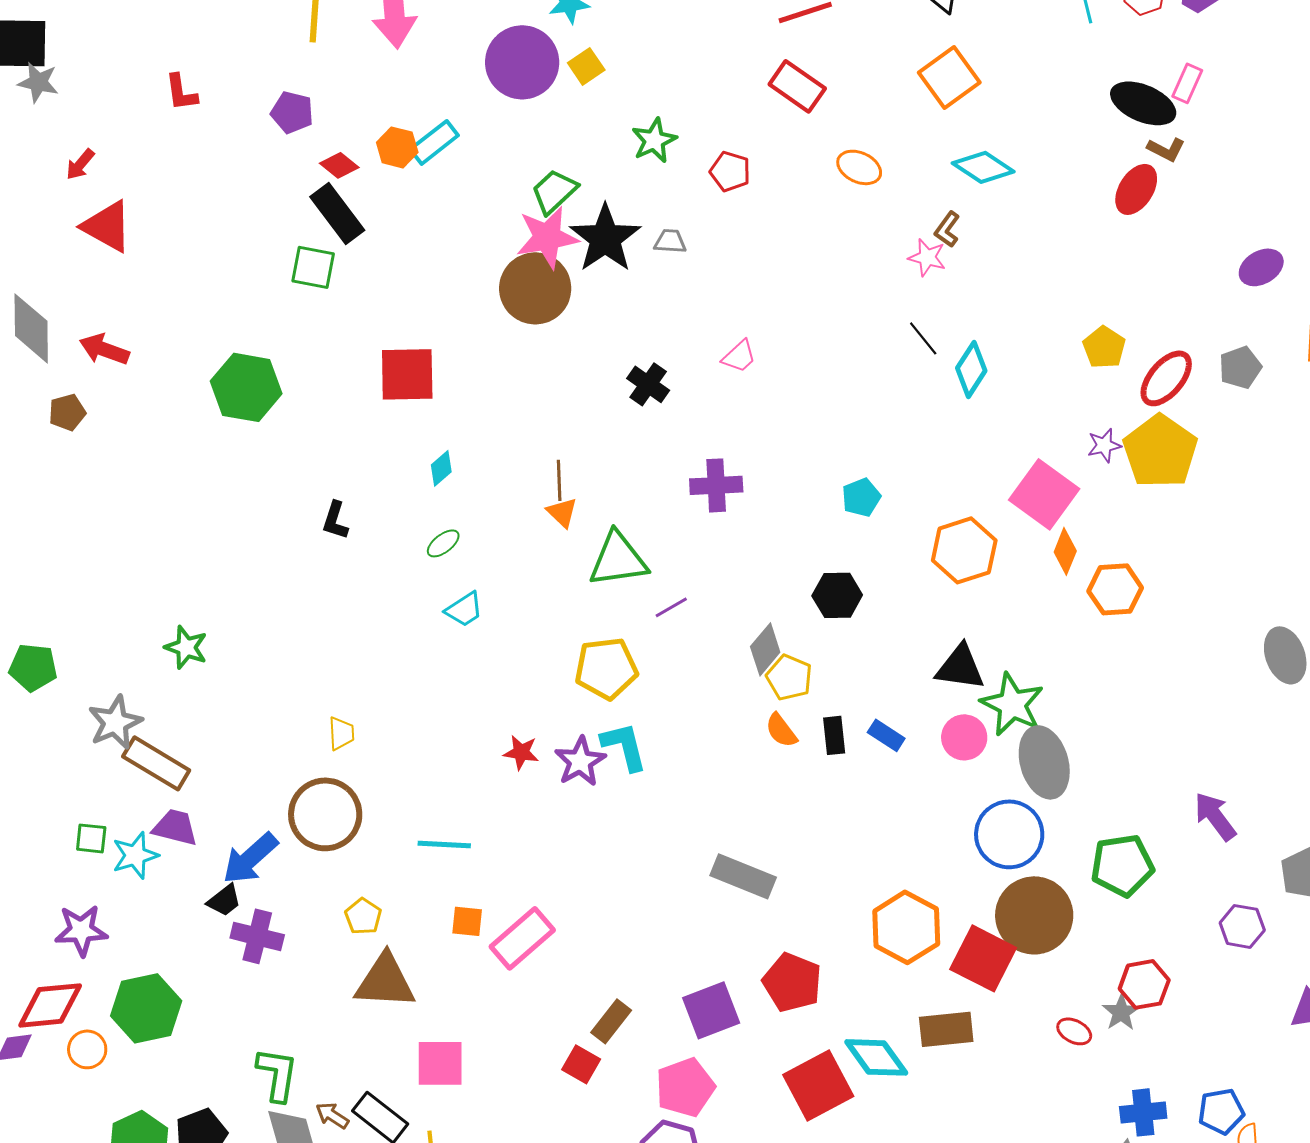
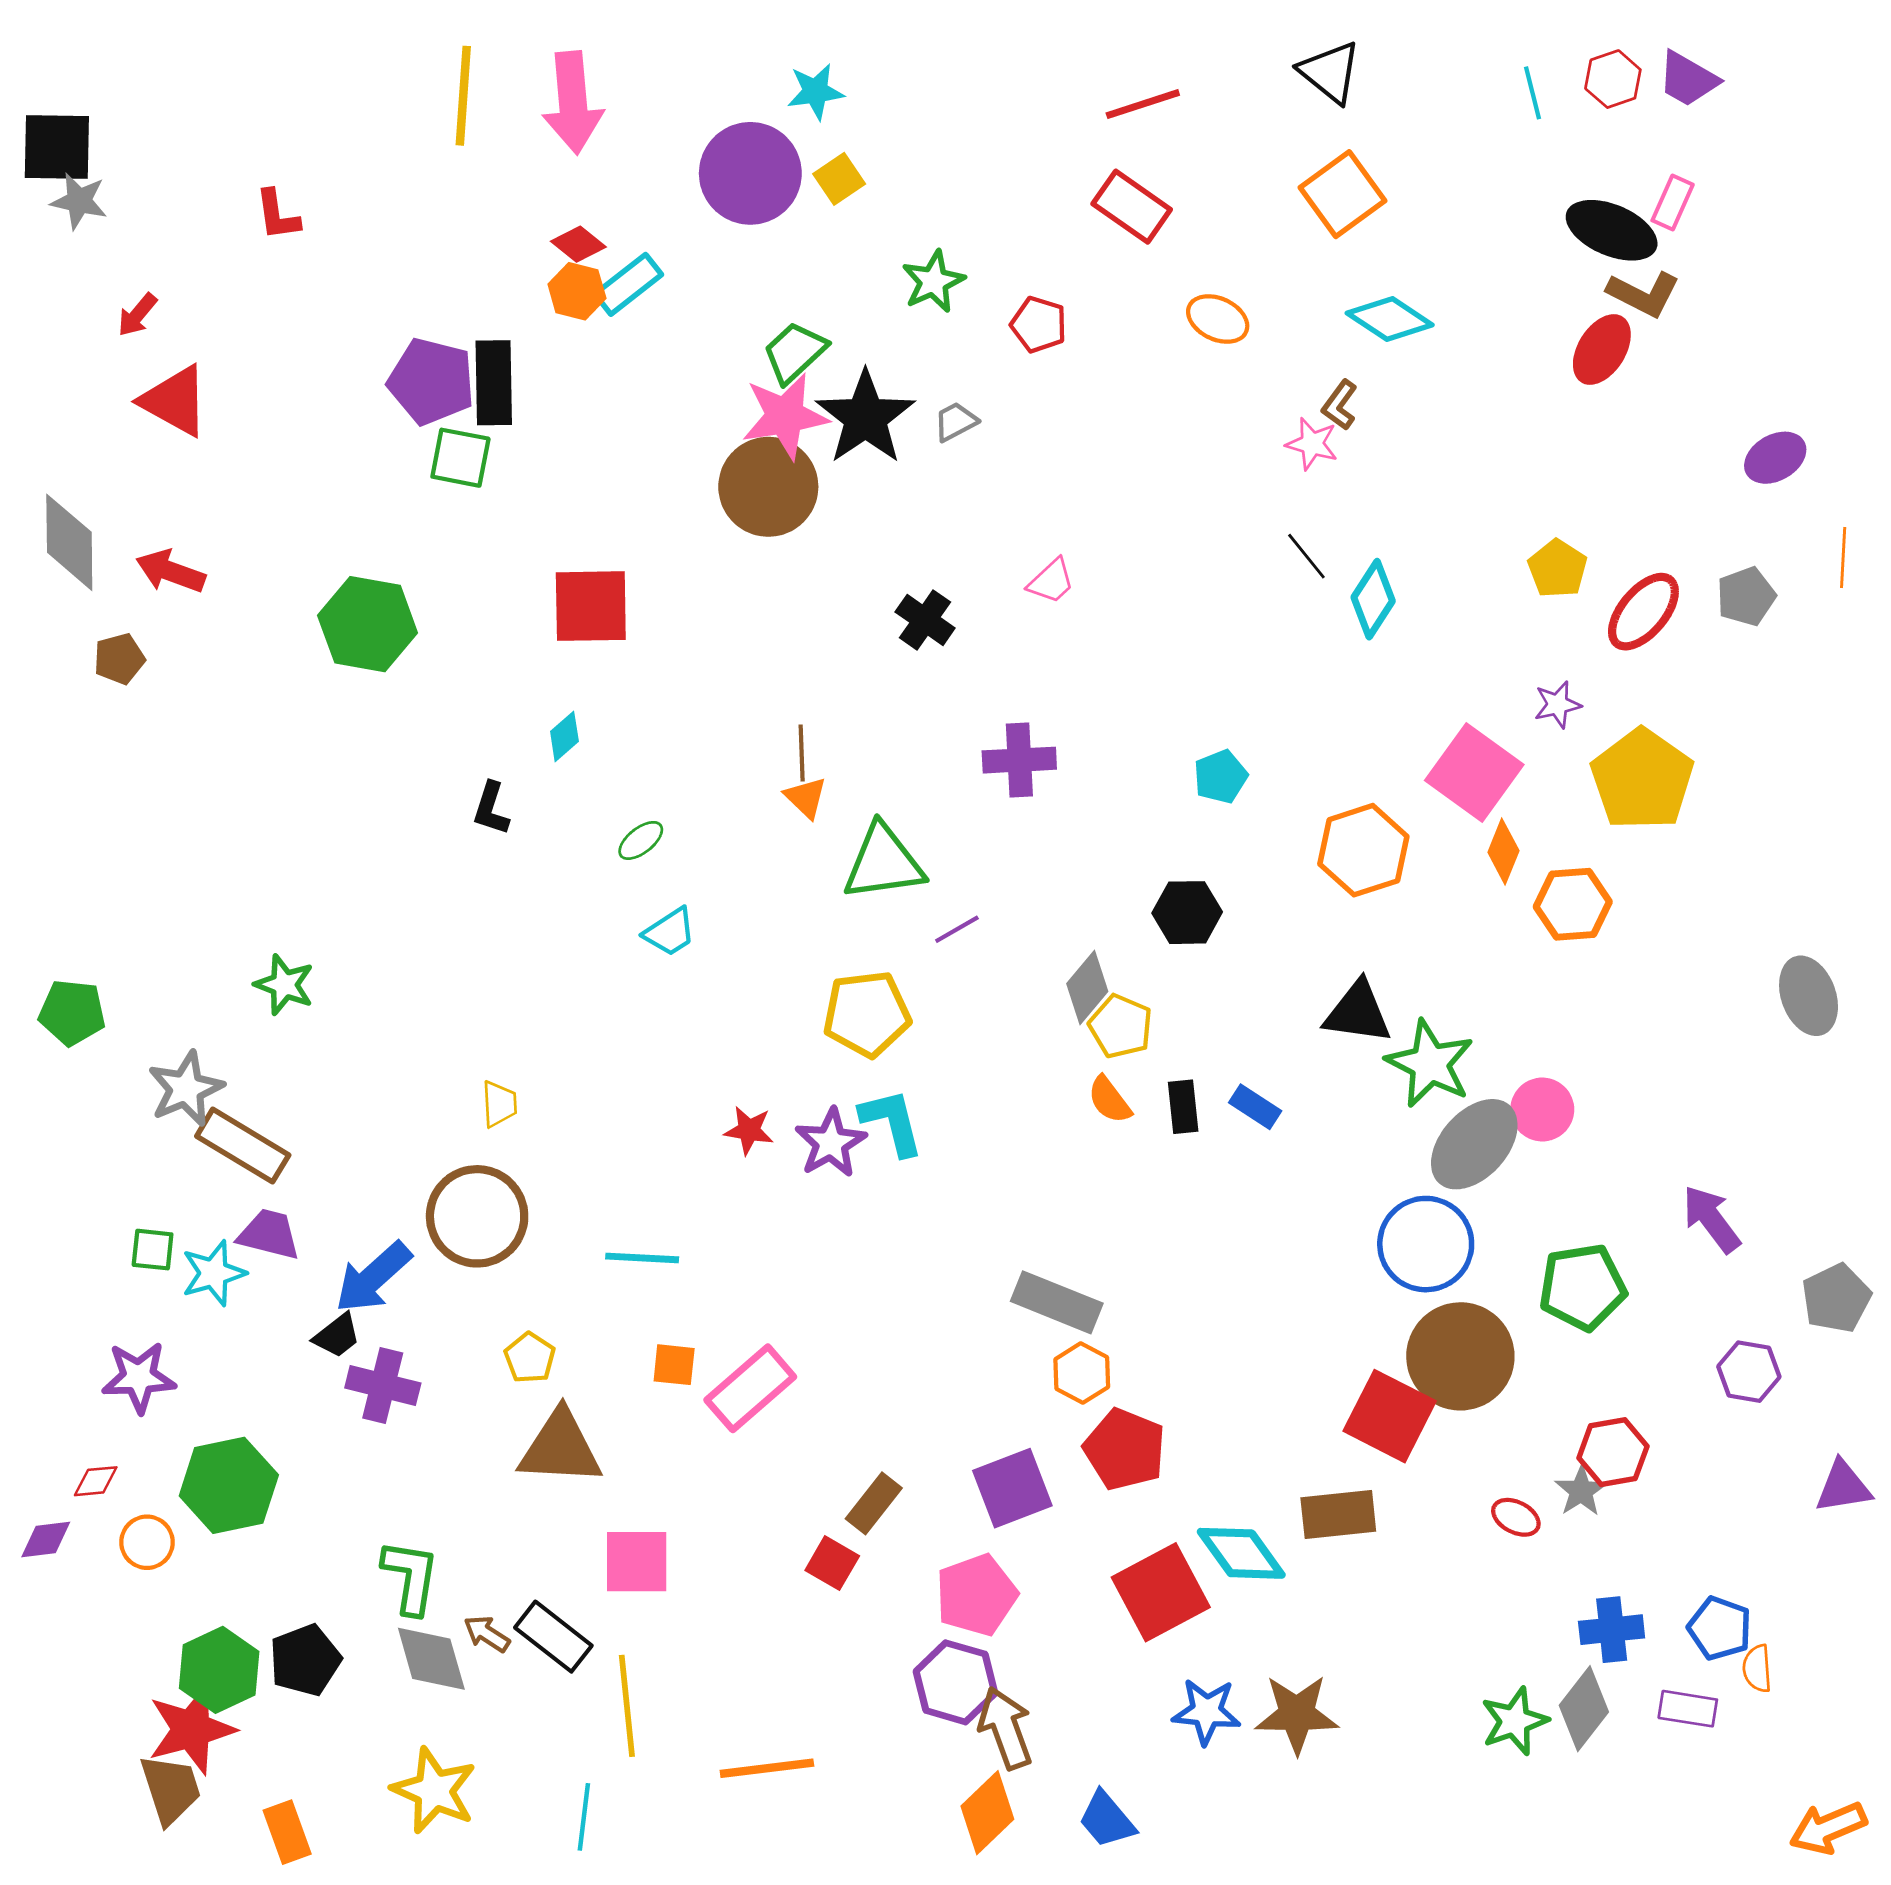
purple pentagon: (292, 112) -> (431, 381), moved, size x1.5
brown L-shape: (1166, 149) -> (1643, 294), size x1.4
red diamond: (339, 165) -> (578, 244), moved
black rectangle: (337, 213) -> (494, 383), turned 36
gray trapezoid: (670, 241) -> (956, 422), turned -32
yellow pentagon: (1160, 451) -> (1642, 779), moved
cyan diamond: (441, 468) -> (564, 736), moved
pink circle: (964, 737) -> (1542, 1110), moved
gray ellipse: (1044, 762) -> (1474, 1144), turned 58
orange hexagon: (906, 927) -> (1082, 1373), moved, size x0.6
red diamond: (50, 1005) -> (96, 1481), size x0.5
blue pentagon: (1221, 1111) -> (1720, 1628), turned 30

